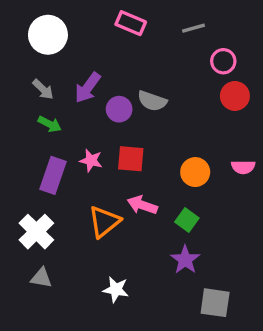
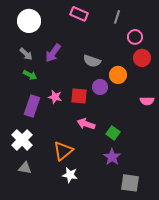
gray line: (194, 28) -> (117, 17), turned -56
purple circle: (119, 109) -> (100, 87), moved
orange circle: (195, 172) -> (118, 75), moved
orange triangle: (104, 222) -> (63, 151), moved

